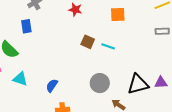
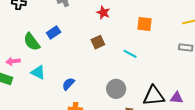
blue rectangle: (26, 26) -> (54, 33), moved, turned 56
brown square: (88, 42) -> (98, 42), moved, turned 32

